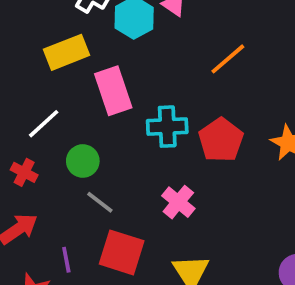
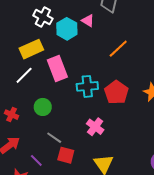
white line: (44, 124) -> (24, 75), moved
gray line: (100, 202) -> (54, 138), moved
red square: (122, 252) -> (66, 155), size x0.7
purple line: (66, 260) -> (36, 160), turned -32

